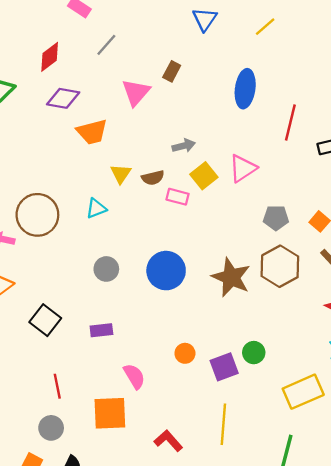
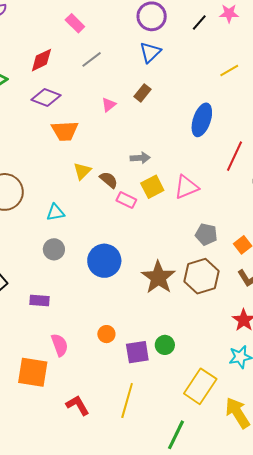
blue triangle: (205, 19) -> (150, 52), moved
pink triangle: (136, 92) -> (109, 105), size x0.6
brown semicircle: (153, 178) -> (109, 180), turned -138
cyan triangle: (96, 208) -> (55, 212), moved
yellow rectangle: (303, 392) -> (200, 386), turned -44

